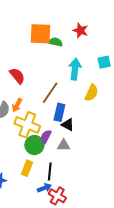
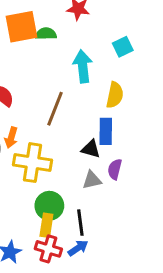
blue rectangle: (59, 112) -> (106, 131), moved
purple semicircle: (46, 137) -> (115, 169), moved
green circle: (34, 145) -> (49, 206), moved
red cross: (57, 196) -> (48, 249), moved

